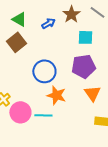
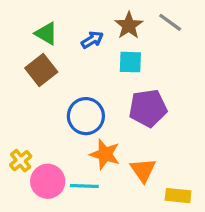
cyan square: (85, 37) -> (130, 62), moved
orange triangle: (92, 93) -> (143, 170), moved

